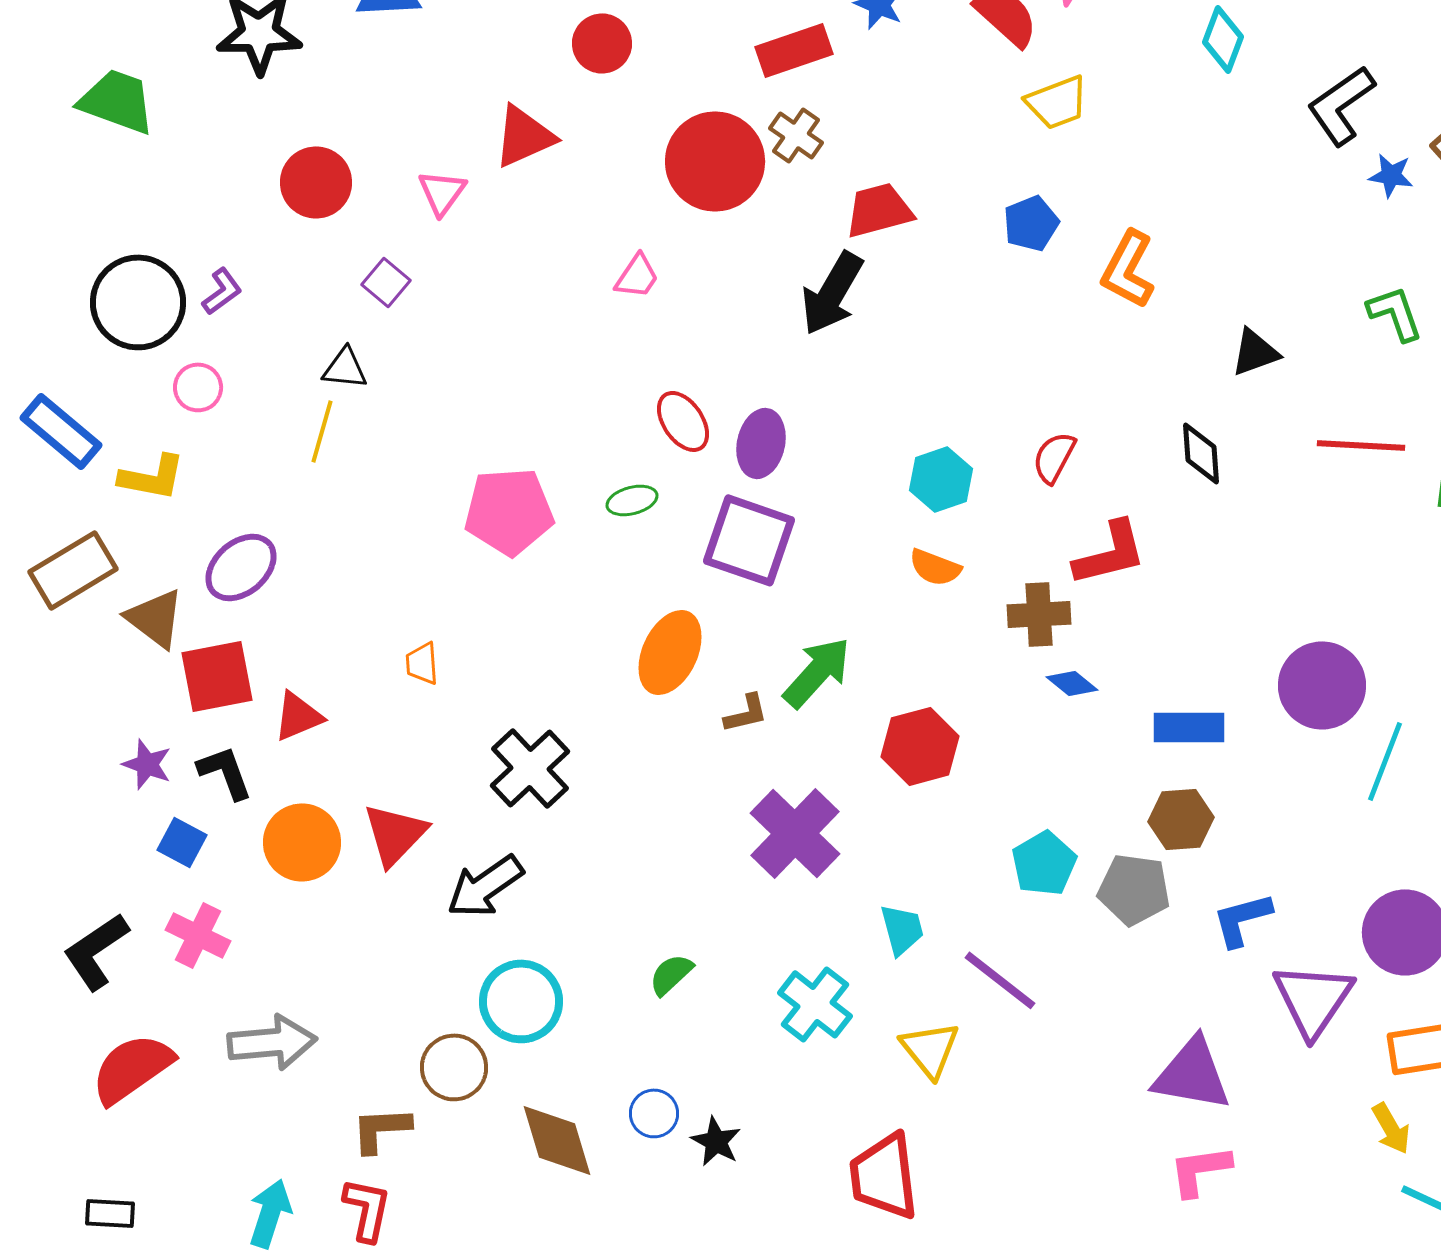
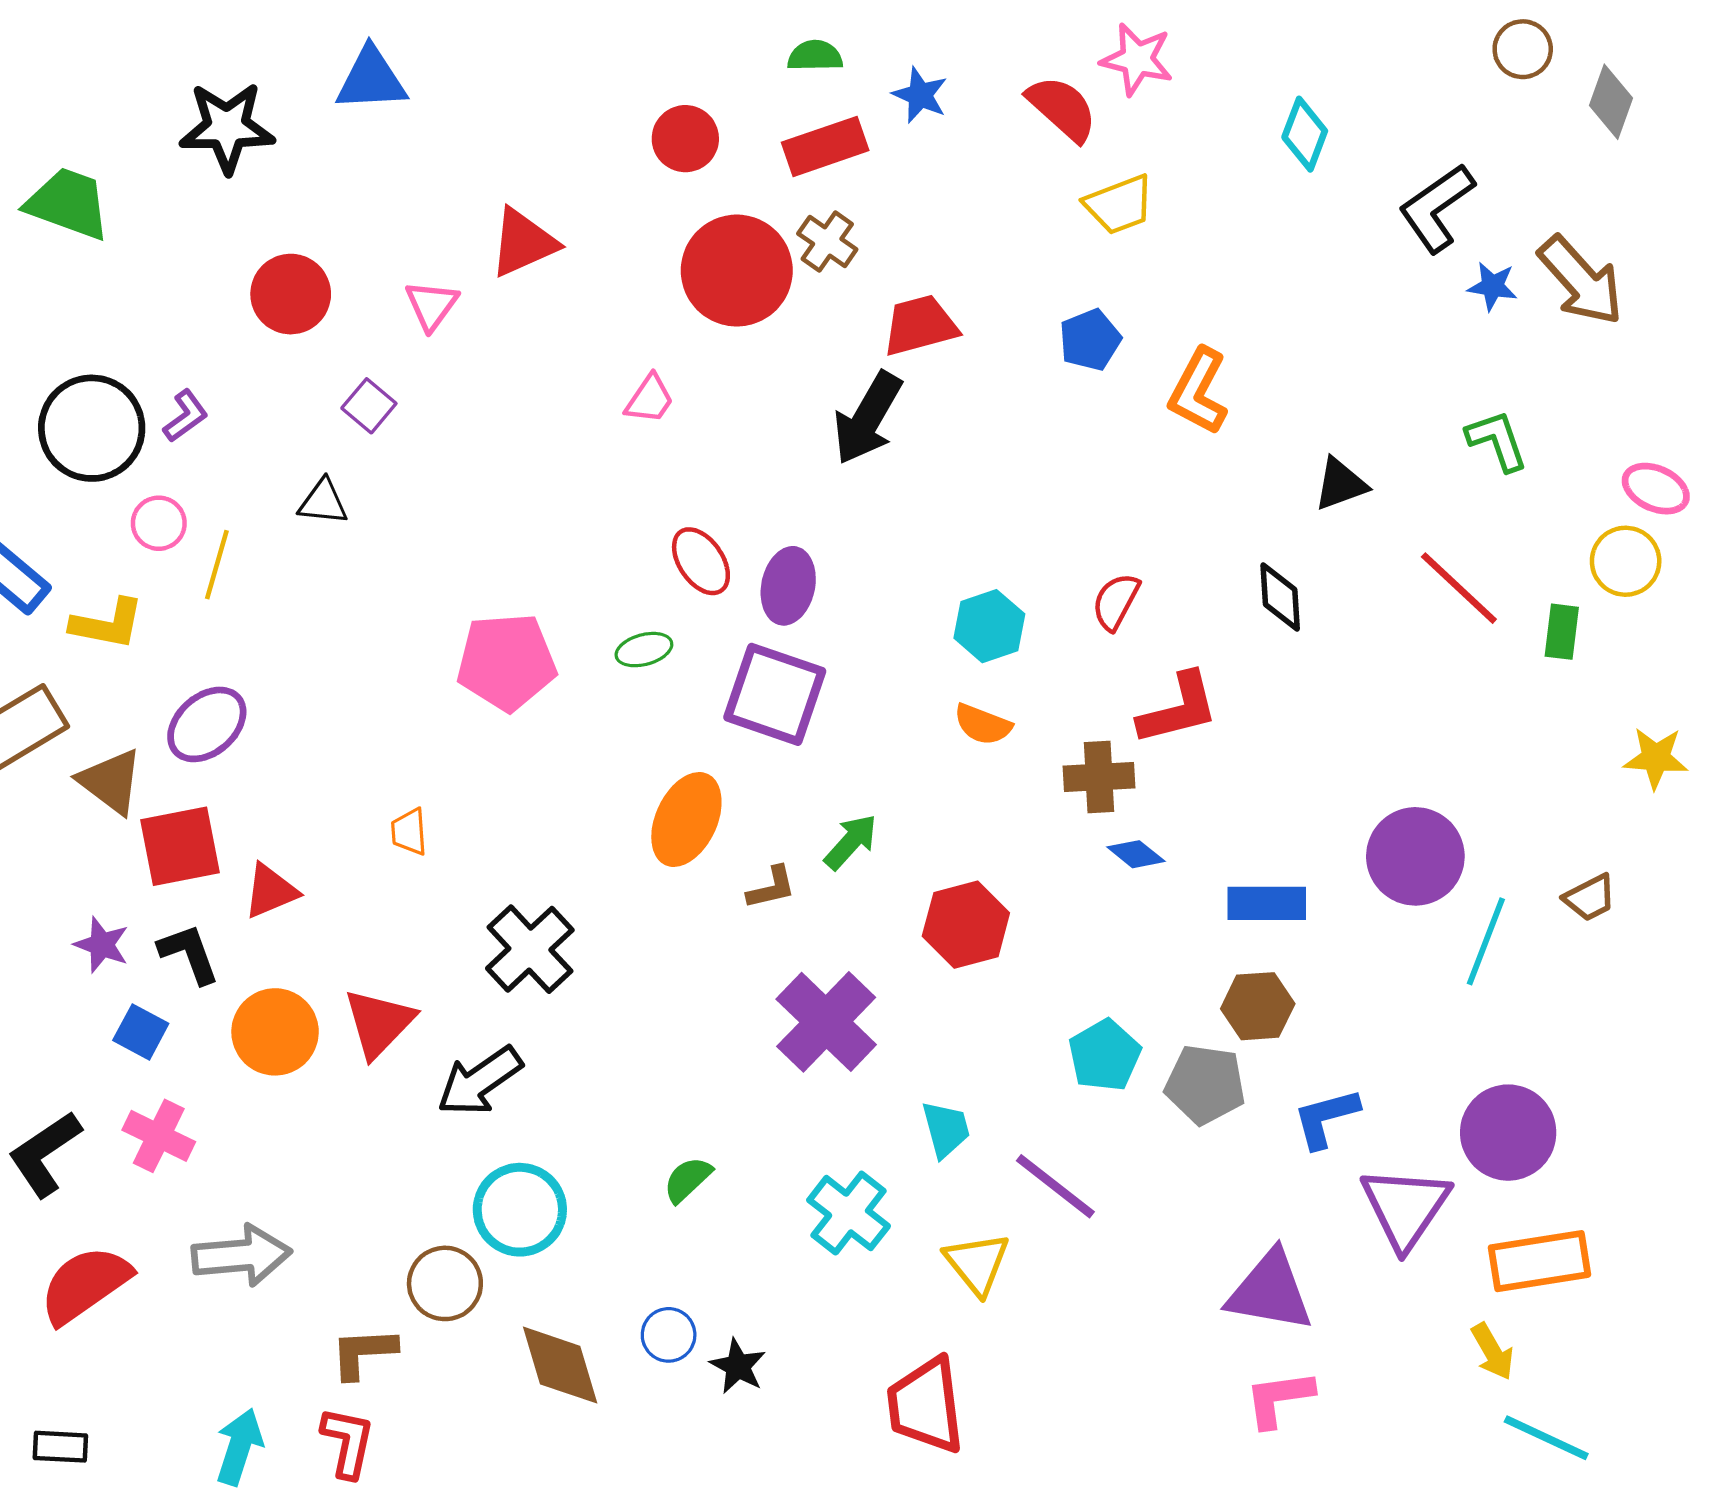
red circle: (602, 43) -> (685, 139), moved
yellow line: (322, 431) -> (217, 565), moved
red line: (1361, 445) -> (1459, 588), turned 40
green arrow: (817, 672) -> (851, 842), size x0.7

